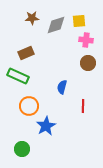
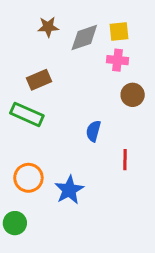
pink cross: (86, 40) -> (117, 60), moved
orange circle: (29, 106) -> (28, 178), moved
green circle: (22, 149) -> (15, 223), moved

